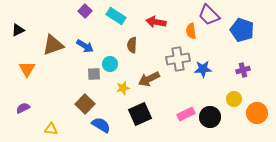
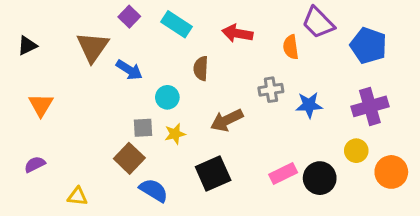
brown triangle: (53, 45) -> (93, 47), moved, turned -35
gray cross: (178, 59) -> (271, 90), size x0.7
purple cross: (243, 70) -> (370, 106), size x1.6
gray square: (94, 74) -> (143, 128), moved
yellow star: (123, 88) -> (175, 134), moved

